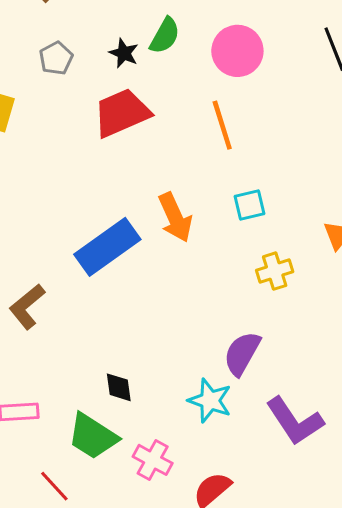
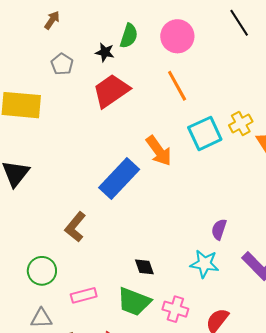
cyan square: (250, 205) -> (205, 133), size x1.6
yellow cross: (275, 271) -> (241, 123), moved
purple semicircle: (242, 353) -> (219, 229), size x0.7

